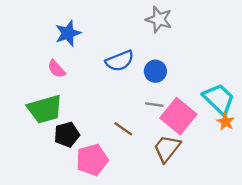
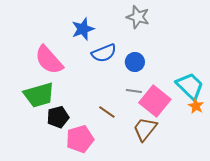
blue star: (68, 33) -> (83, 29), moved
pink semicircle: (56, 69) -> (49, 60), size x1.8

